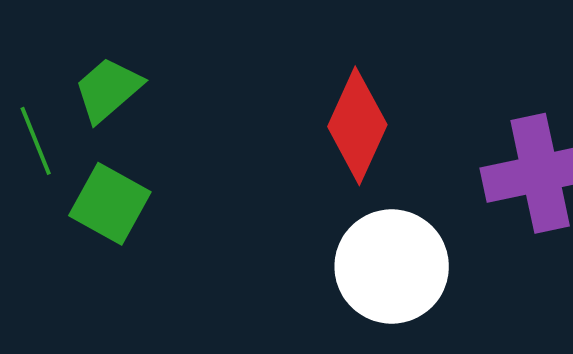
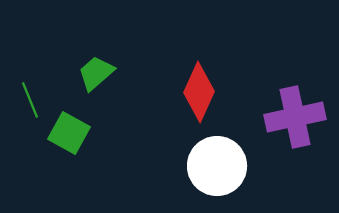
green trapezoid: (108, 89) -> (96, 73), moved

